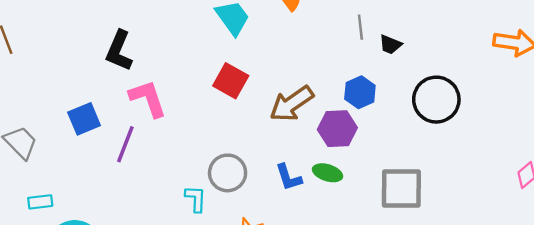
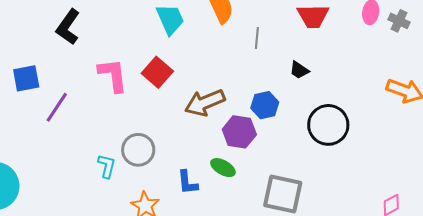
gray line: (360, 27) -> (257, 38), moved
pink L-shape: (148, 99) -> (113, 75), moved
blue L-shape: (289, 177) -> (187, 182), moved

